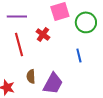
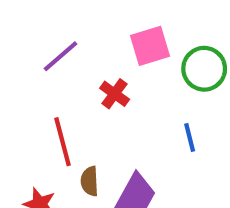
purple line: (17, 16) -> (60, 56), turned -42
red line: (19, 44) -> (63, 142), moved

